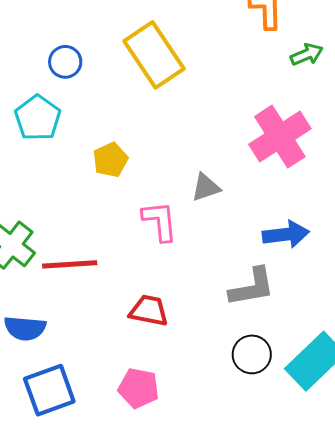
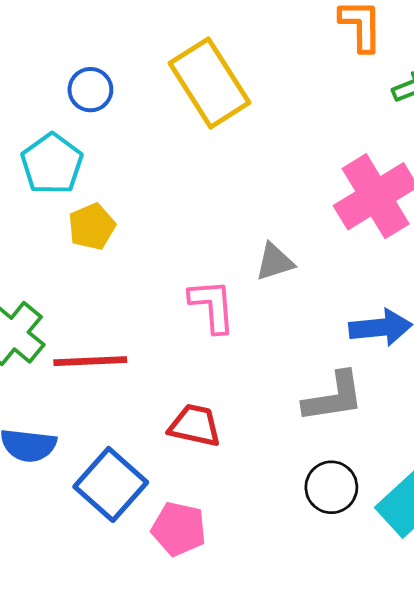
yellow pentagon: (110, 160) -> (92, 227), moved
blue square: (49, 390) -> (111, 484), moved, turned -30

